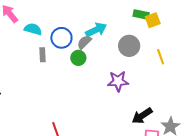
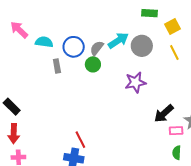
yellow square: (153, 20) -> (172, 26), moved
cyan arrow: (96, 30) -> (118, 41), moved

